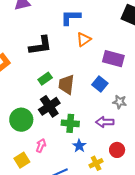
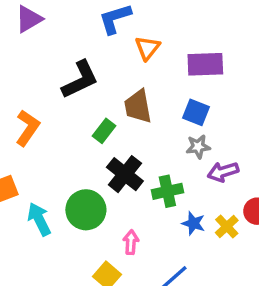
brown trapezoid: (66, 84) -> (138, 106), moved
gray star: (120, 102) -> (198, 147), moved
yellow cross: (96, 163) -> (227, 226), moved

